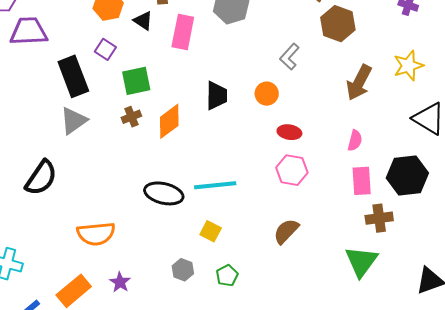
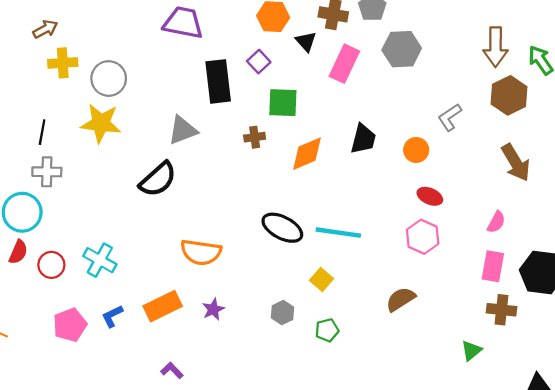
brown arrow: (359, 83) -> (516, 163), turned -72
brown cross: (131, 117) -> (255, 137), moved
gray triangle: (74, 121) -> (183, 130), moved
green triangle: (361, 262) -> (471, 351), size x0.6

